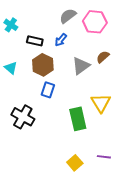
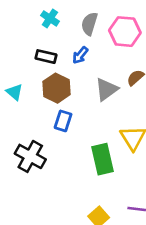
gray semicircle: (68, 16) -> (89, 24), turned -36
cyan cross: (11, 25) -> (50, 18), moved

